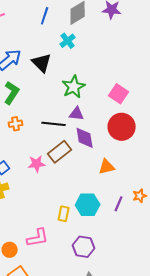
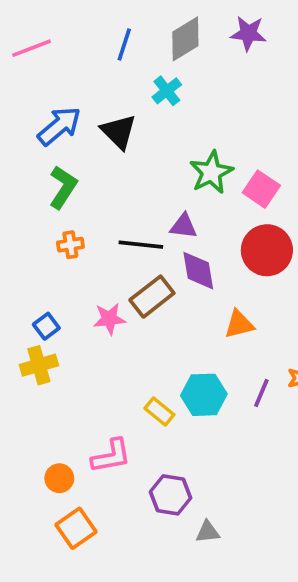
green star: (74, 87) -> (211, 172), moved
yellow rectangle: (64, 214) -> (159, 411), turned -63
purple hexagon: (84, 247) -> (171, 495), moved

